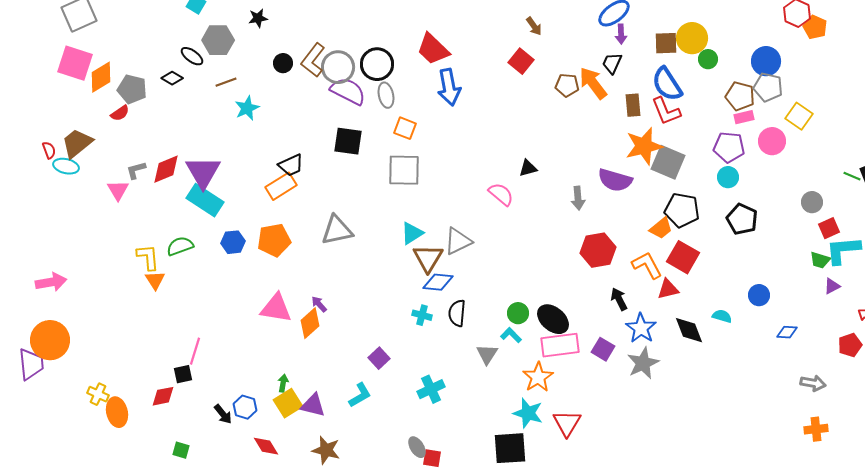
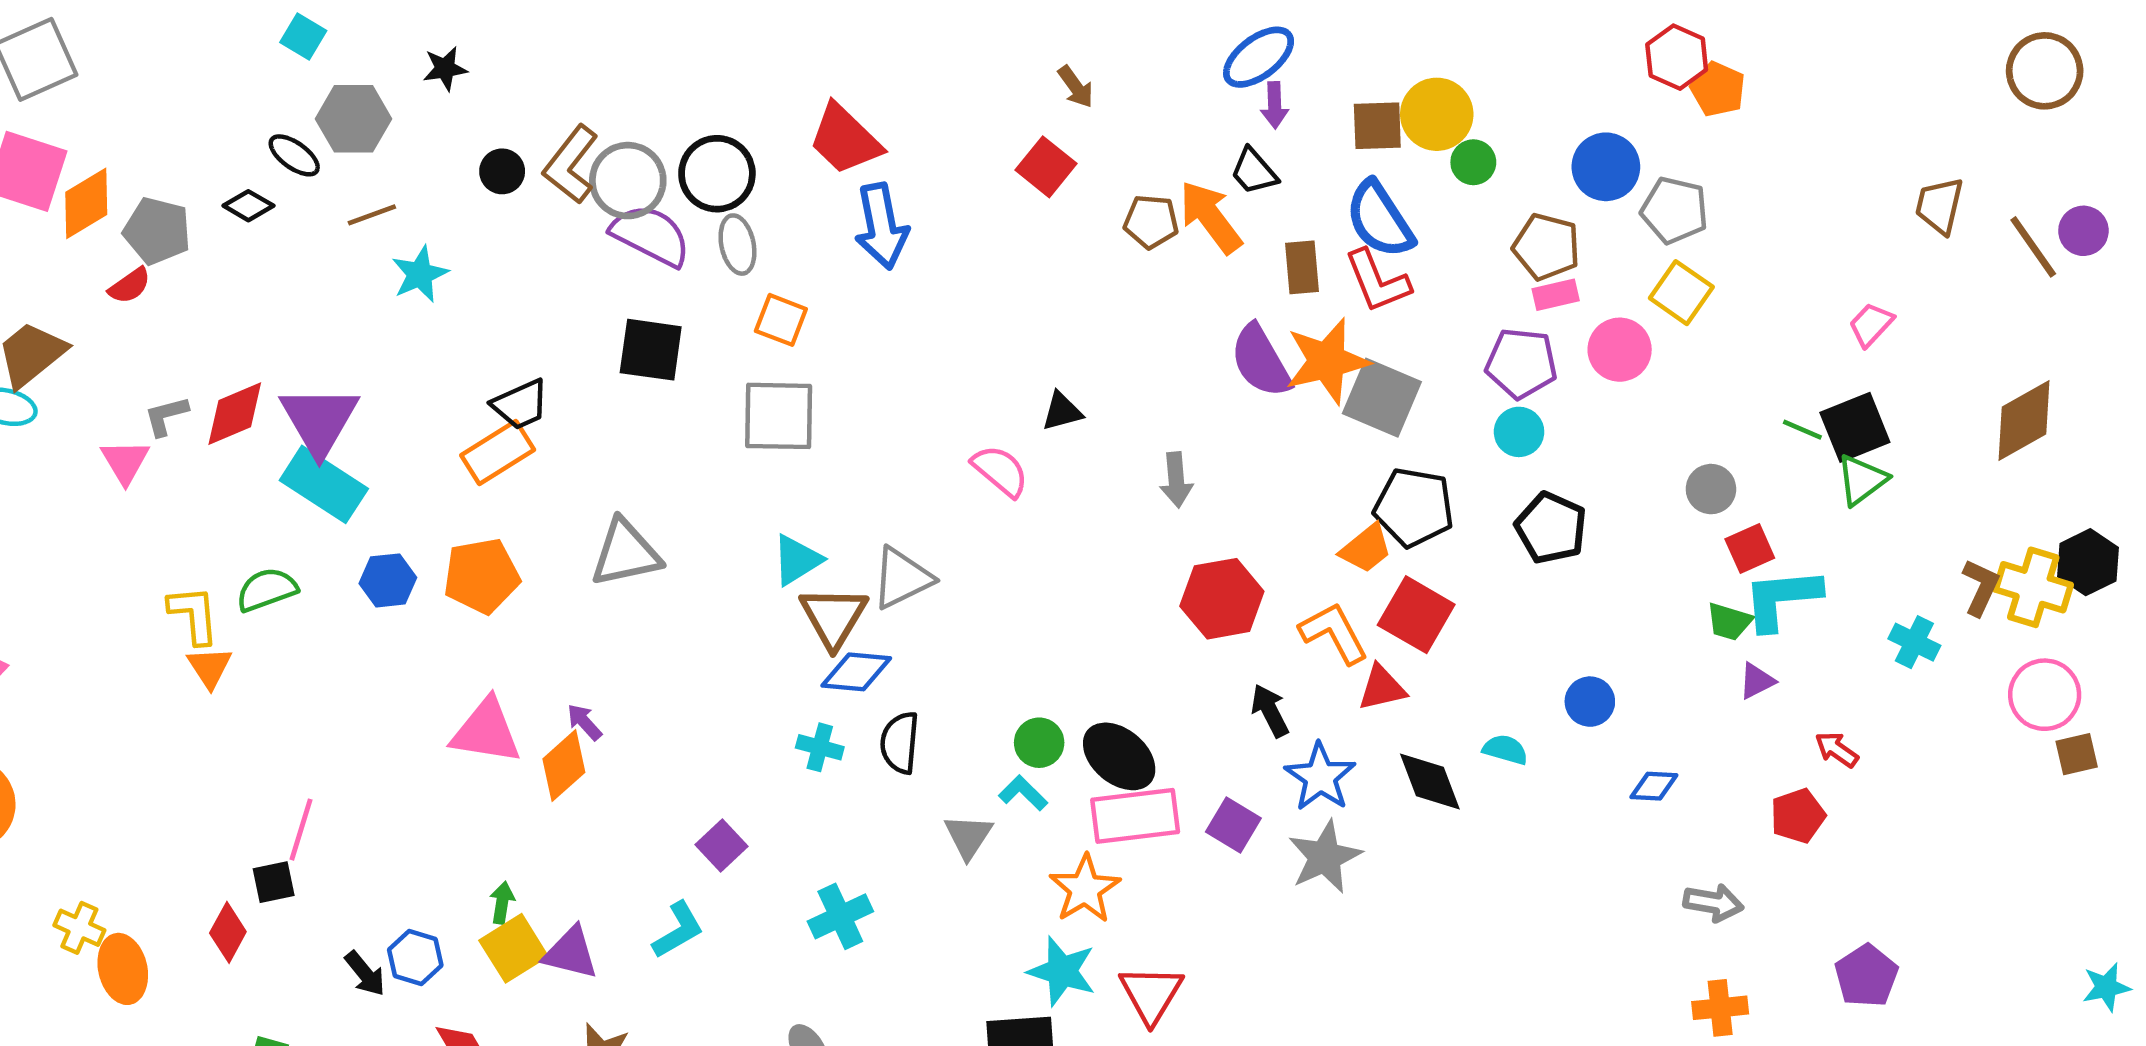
black trapezoid: (612, 63) -> (1254, 171), turned -65
gray pentagon: (768, 87) -> (1674, 210), moved
purple semicircle: (615, 180) -> (1261, 361), moved, turned 44
red diamond: (163, 396) -> (228, 932), turned -50

